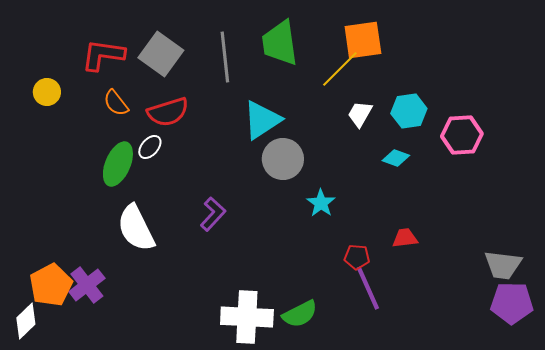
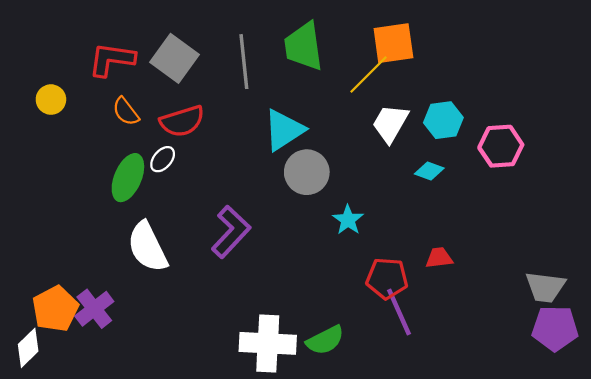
white trapezoid: (360, 114) -> (390, 123), size x1.4
purple L-shape: (213, 214) -> (231, 232), size x1.4
red pentagon: (357, 257) -> (387, 278), size x1.5

